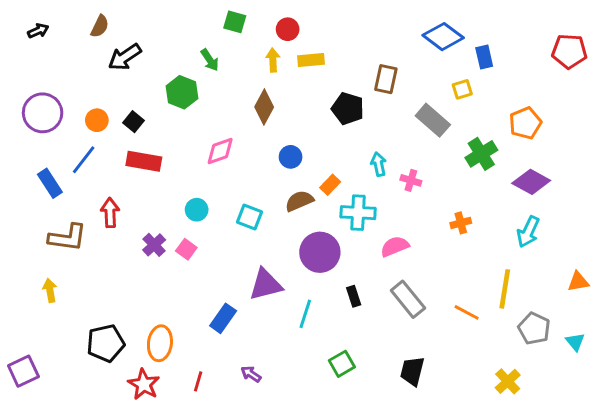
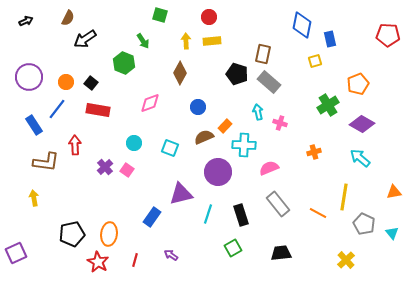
red circle: (288, 29) -> (209, 17), moved
blue diamond: (443, 37) -> (302, 25), turned 64
gray rectangle: (433, 120) -> (269, 82), moved
cyan arrow: (528, 232) -> (360, 158), turned 105
black rectangle: (354, 296) -> (241, 215), moved, size x1.5
black trapezoid: (412, 371) -> (281, 253), turned 70

